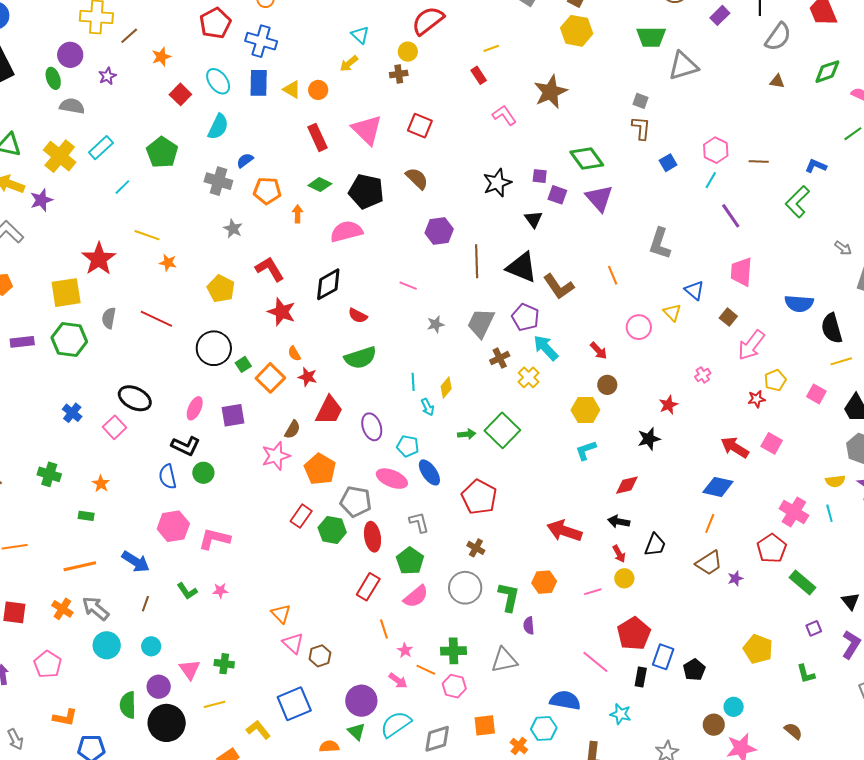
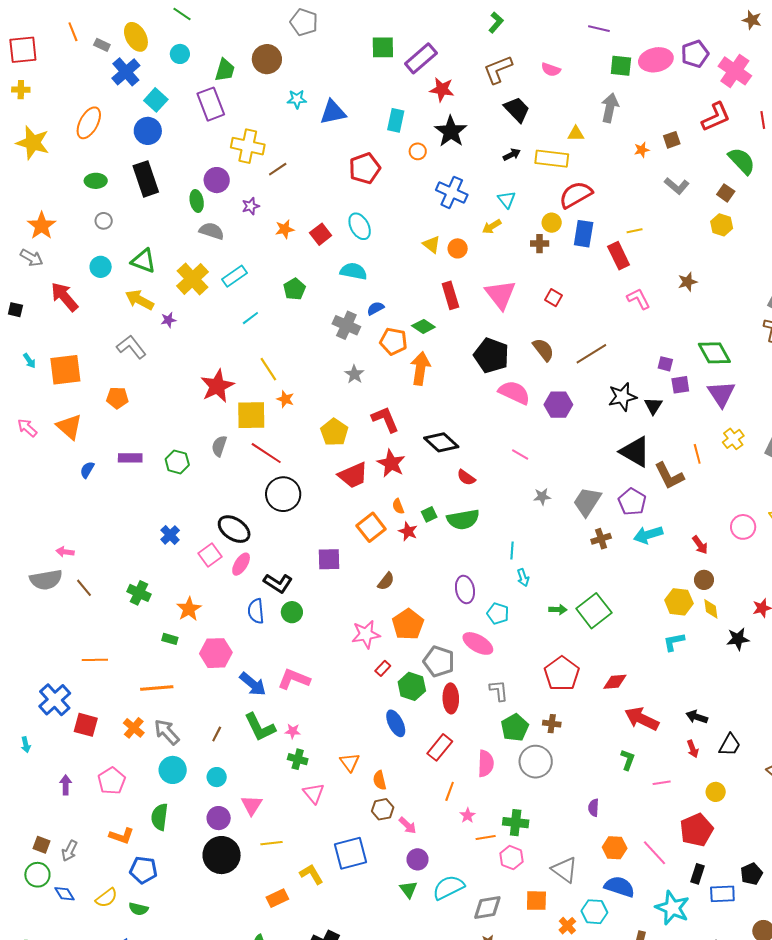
yellow hexagon: (577, 31) -> (722, 225), size x0.7
blue cross: (261, 41) -> (452, 192), moved
orange star: (161, 57) -> (285, 229), moved
red rectangle: (479, 75) -> (619, 256), size x1.5
blue rectangle: (259, 83) -> (584, 234), moved
brown star: (550, 92) -> (688, 282), size x0.6
red square: (420, 126) -> (553, 298), size x0.7
cyan semicircle: (218, 127) -> (354, 271), turned -112
green pentagon: (162, 152) -> (294, 289), size x0.7
black star: (497, 183) -> (622, 397), moved
green diamond: (320, 185) -> (423, 326), moved
purple square: (557, 195) -> (680, 385), turned -36
purple star: (41, 200) -> (168, 320), size x0.7
orange arrow: (298, 214) -> (420, 368), size x1.8
pink semicircle: (346, 231) -> (514, 393), moved, turned 32
yellow line: (147, 235) -> (268, 369), turned 30
brown line: (477, 261) -> (591, 354), moved, turned 52
orange line: (613, 275) -> (697, 454), moved
black diamond: (328, 284) -> (441, 442), turned 64
yellow square: (66, 293) -> (251, 415), moved
green hexagon: (69, 340) -> (177, 462), size x0.7
black circle: (214, 348) -> (283, 494), moved
cyan arrow: (546, 348) -> (648, 535), turned -72
green square: (243, 364) -> (429, 514), moved
yellow cross: (529, 377) -> (733, 439), moved
yellow diamond: (446, 387) -> (711, 609), moved, turned -55
pink ellipse: (195, 408) -> (241, 564), moved
red trapezoid: (329, 410) -> (353, 475), moved, turned 32
pink star: (276, 456) -> (366, 634), moved
blue ellipse: (429, 472) -> (396, 723), moved
orange star: (101, 484) -> (189, 609), size x1.4
red diamond: (627, 485) -> (615, 682), moved
red rectangle: (301, 516) -> (383, 668), size x0.7
pink hexagon: (173, 526) -> (216, 653), moved
brown cross: (476, 548) -> (552, 724), turned -30
green pentagon: (410, 561) -> (515, 728), moved
blue arrow: (136, 562) -> (253, 684), moved
yellow circle: (624, 578) -> (716, 792), moved
orange hexagon: (544, 582) -> (615, 848), moved
green L-shape: (187, 591) -> (260, 727), size x1.6
pink semicircle: (416, 596) -> (486, 764), turned -56
green L-shape: (509, 597) -> (628, 760), moved, size x0.7
orange line: (384, 629) -> (450, 791), turned 30
pink triangle: (293, 643) -> (314, 793), moved
blue rectangle: (663, 657) -> (722, 894), moved, turned 60
gray triangle: (504, 660) -> (564, 870), moved, turned 40
green cross: (224, 664) -> (298, 759), moved
orange line: (426, 670) -> (486, 838), turned -42
pink arrow: (398, 681) -> (408, 825), moved
purple circle: (361, 701) -> (418, 859), size x0.7
green semicircle: (128, 705) -> (160, 817), moved
cyan star: (620, 714) -> (672, 908), size x1.6
gray arrow: (15, 739) -> (70, 851), turned 45
orange semicircle: (329, 746) -> (380, 780), moved, turned -108

